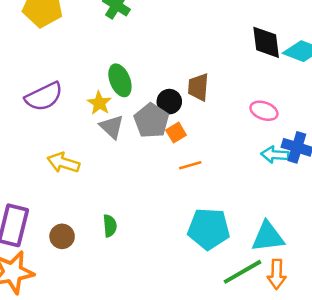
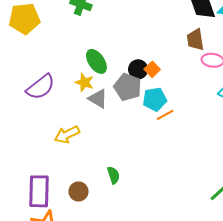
brown trapezoid: (198, 87) -> (195, 40), moved
orange square: (176, 133) -> (152, 69), moved
yellow arrow: (63, 163) -> (67, 135), turned -30
cyan pentagon: (209, 229) -> (155, 99), moved, size x0.7

